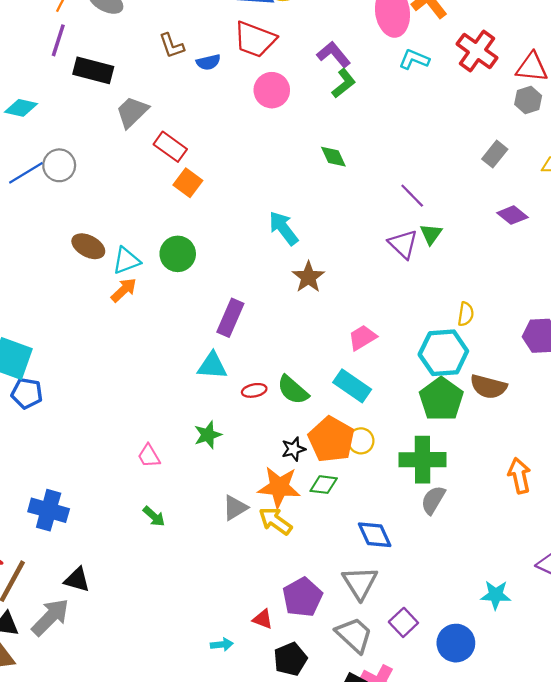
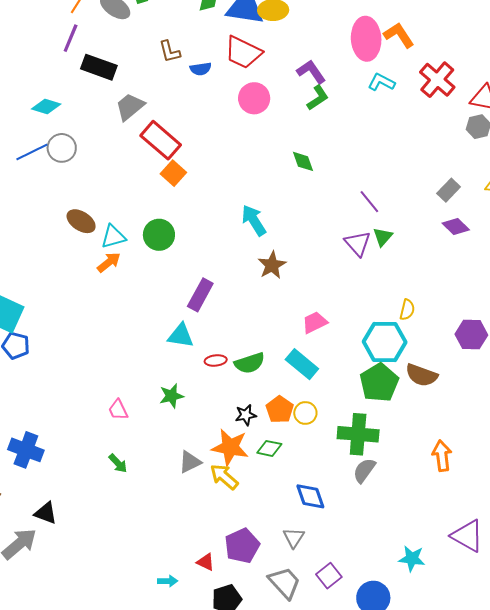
cyan diamond: (21, 108) -> (46, 106), moved
red rectangle: (170, 147) -> (161, 140), size x1.4
gray rectangle: (495, 154) -> (449, 190), moved
green semicircle: (293, 390) -> (250, 363), turned -64
orange pentagon: (331, 439) -> (280, 410), size x0.7
gray triangle: (360, 583) -> (294, 538), size x0.7

